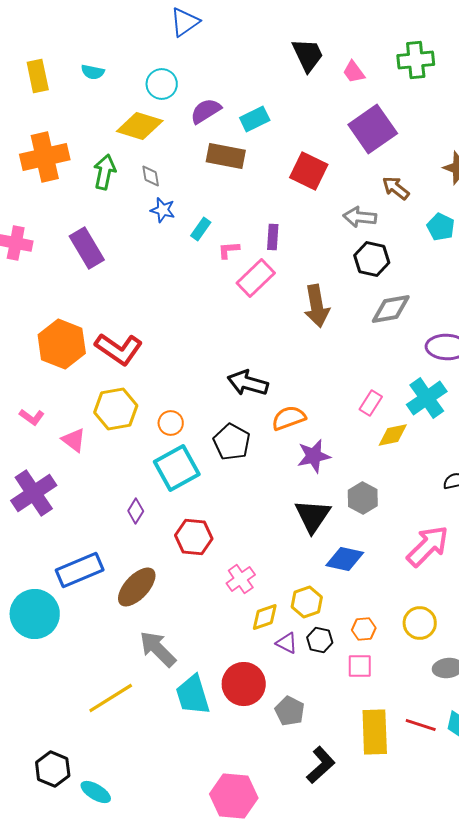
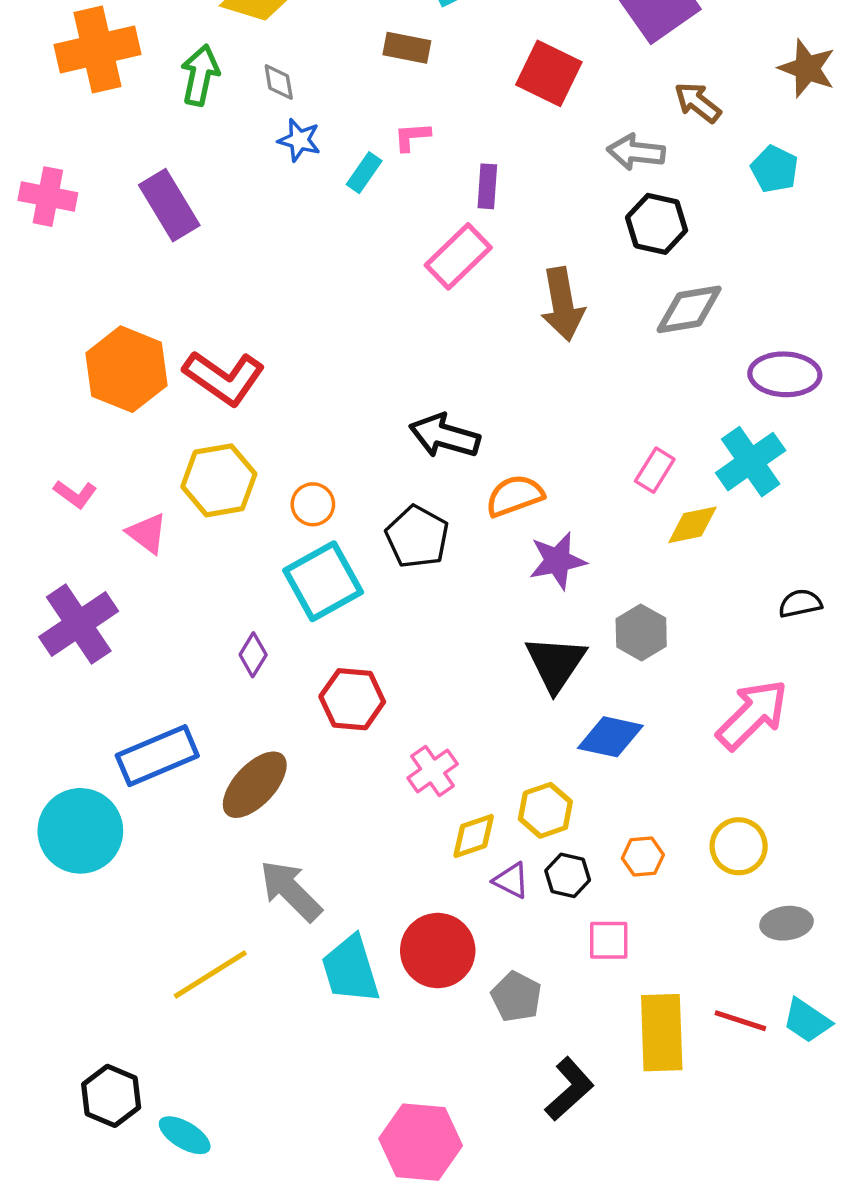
brown rectangle: (226, 156) -> (407, 48), size x0.7
pink L-shape: (229, 250) -> (412, 137), moved
pink square: (360, 666) -> (609, 940), moved

